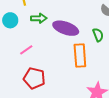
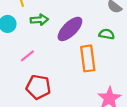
purple ellipse: (66, 28) -> (70, 29), turned -60
green semicircle: (98, 35) -> (107, 34), turned -56

